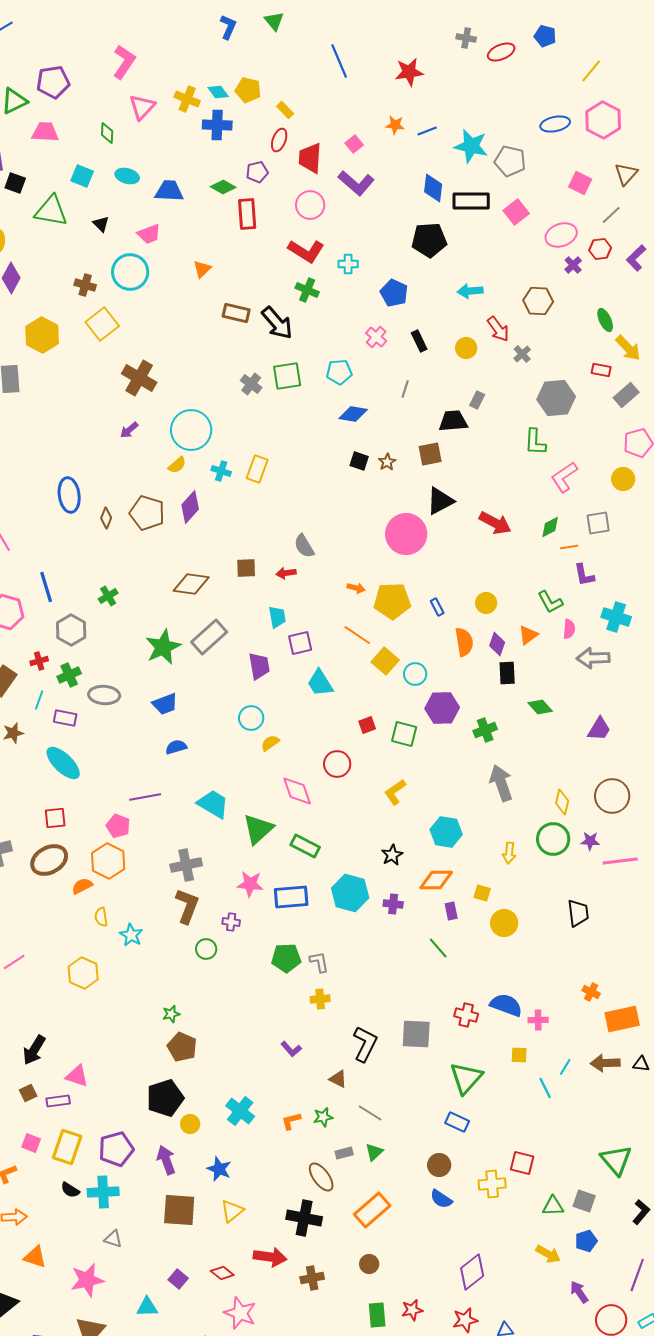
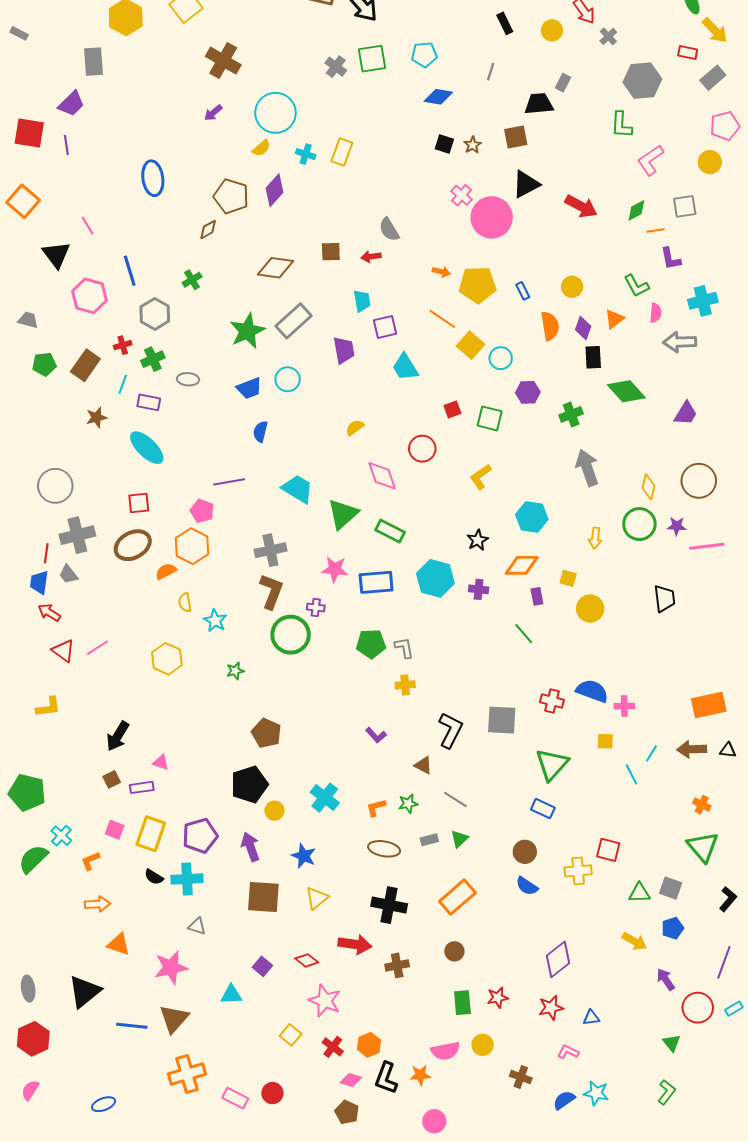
pink cross: (376, 337) -> (461, 195), moved
brown diamond: (106, 518) -> (208, 229), moved, turned 40
cyan cross: (616, 617) -> (703, 301), turned -32
gray ellipse: (104, 695) -> (188, 379), size x0.7
green diamond: (540, 707) -> (626, 391), size x1.5
purple hexagon: (442, 708) -> (528, 392), size x0.7
cyan circle: (251, 718) -> (288, 379), moved
blue semicircle: (176, 747) -> (260, 432), turned -60
green circle: (206, 949) -> (291, 635), size x1.8
orange cross: (591, 992) -> (702, 805), moved
green star: (171, 1014) -> (235, 671), moved
pink triangle: (77, 1076) -> (161, 762), size x0.7
brown ellipse: (321, 1177) -> (384, 849), moved, turned -44

